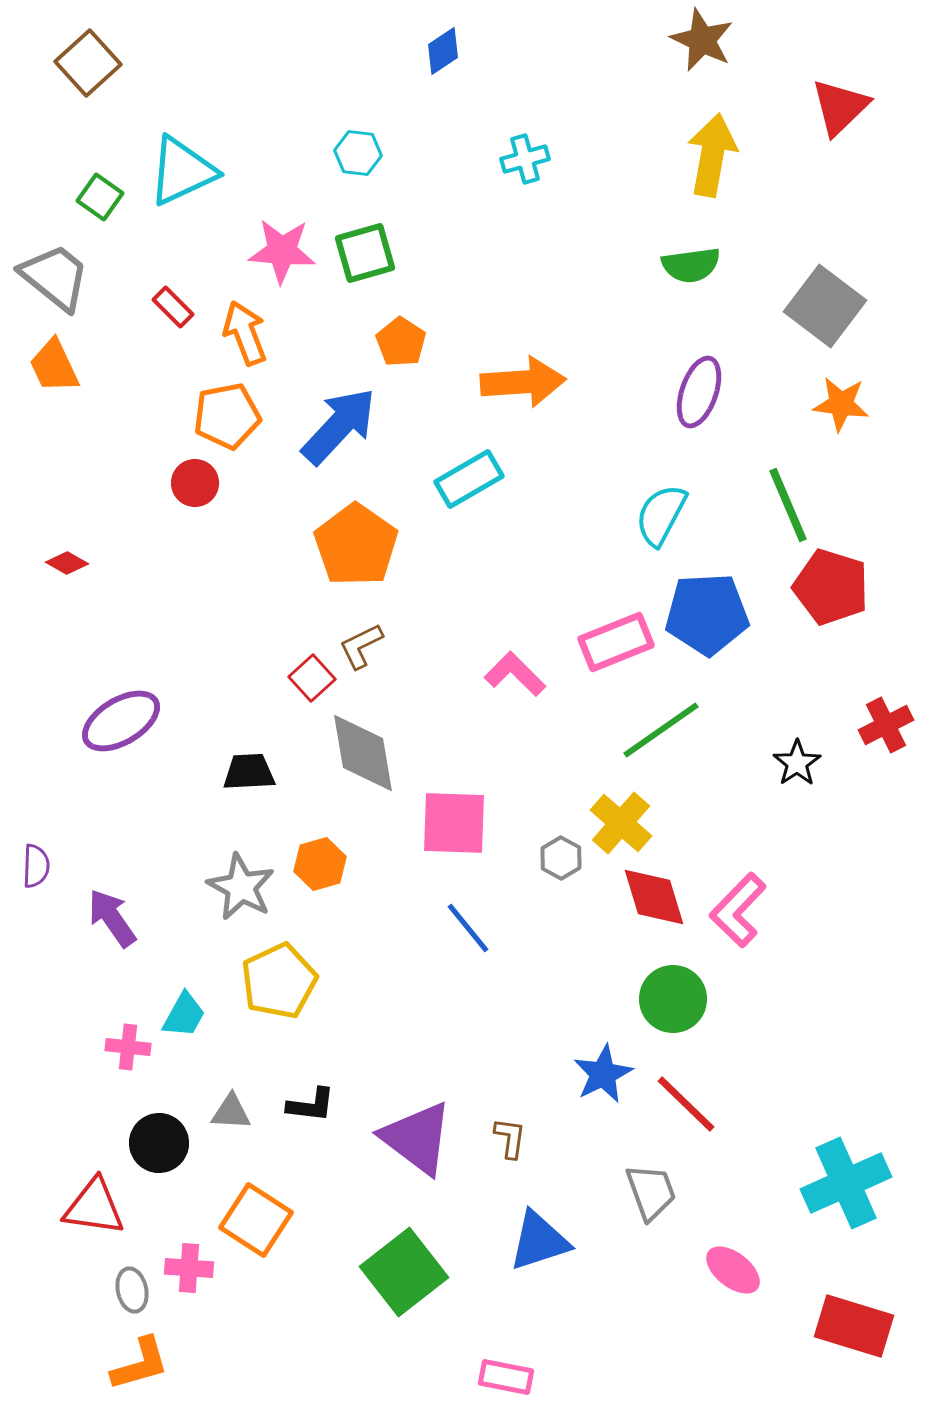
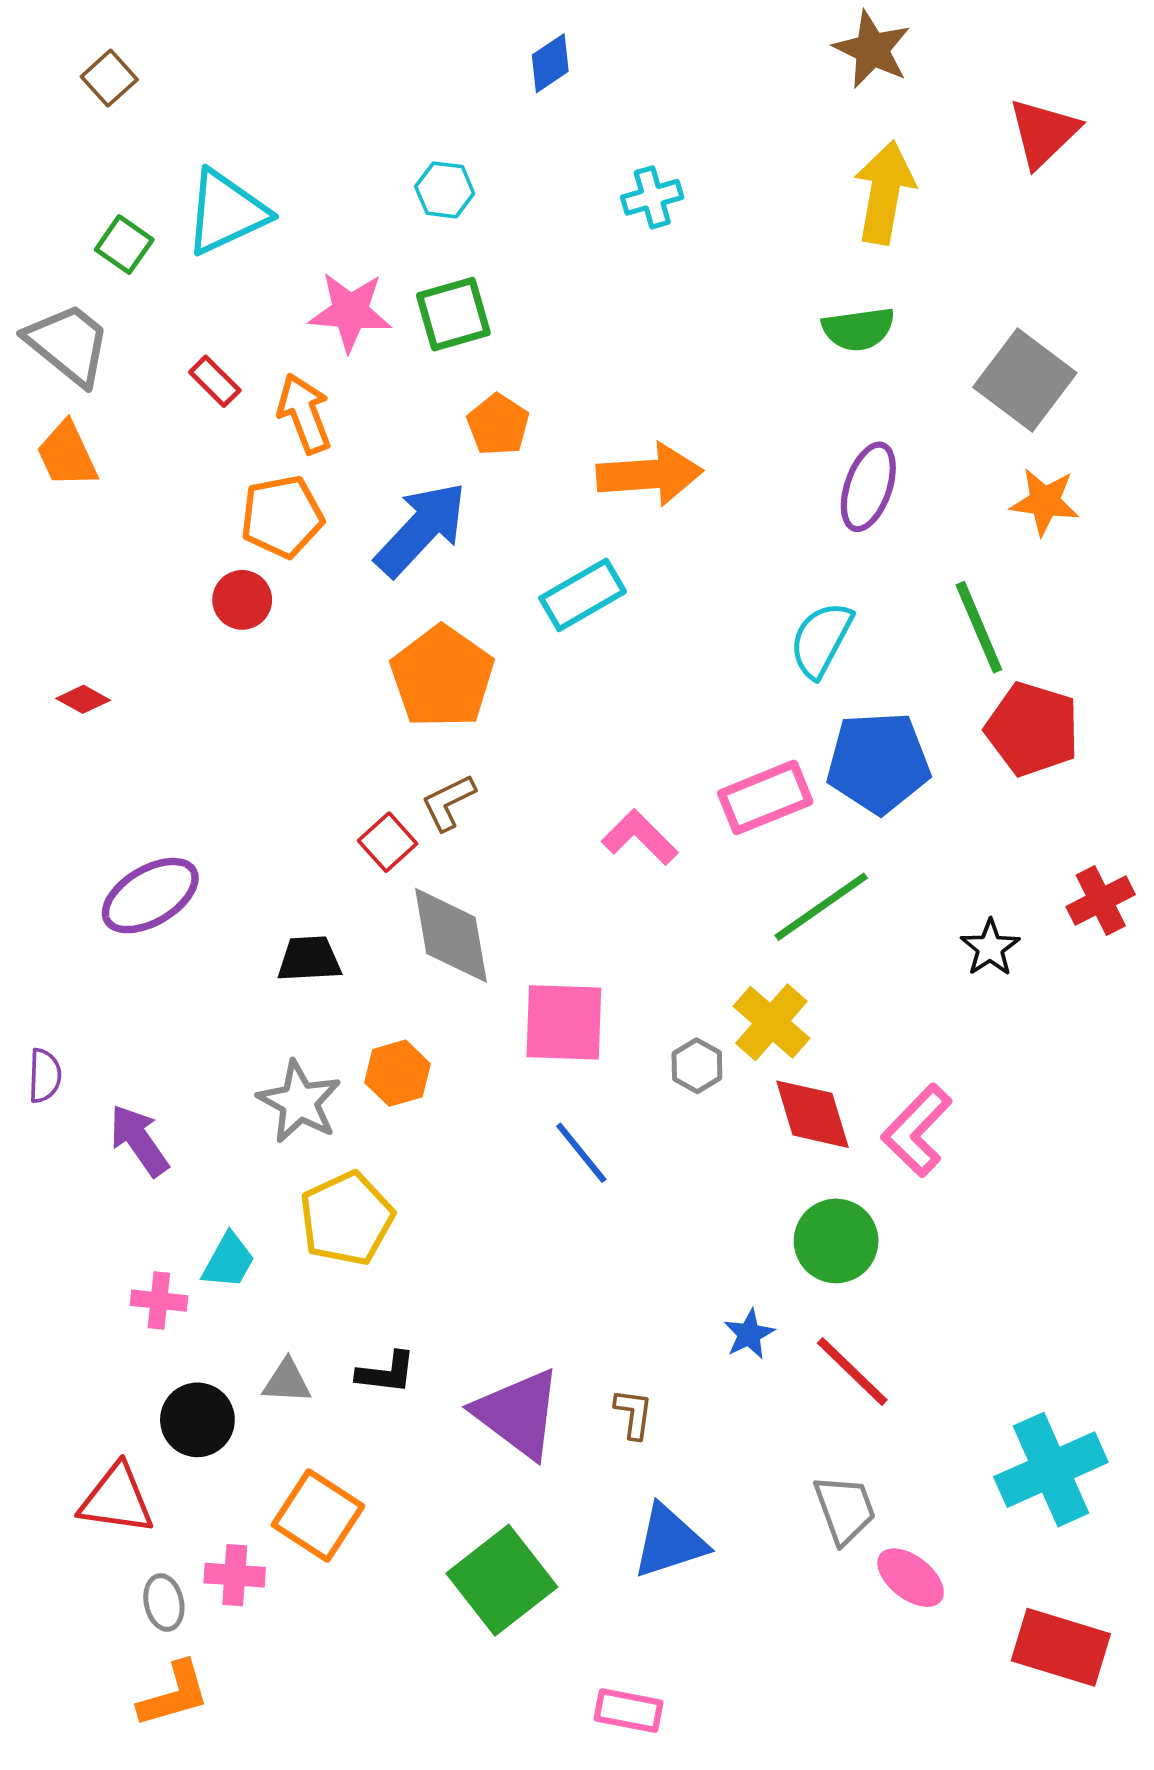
brown square: (88, 63) -> (109, 78), size x0.7
blue star: (603, 1074) -> (749, 1334), size x0.7
gray trapezoid: (651, 1192) -> (845, 1509), moved

